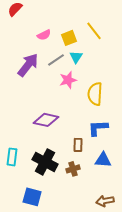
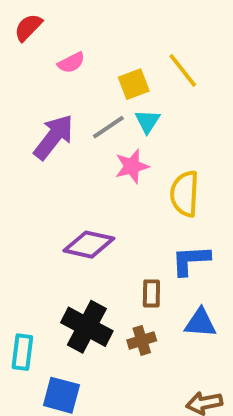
pink semicircle: (44, 35) -> (71, 63), moved
cyan rectangle: (12, 157) -> (22, 352), moved

